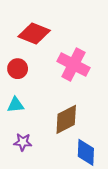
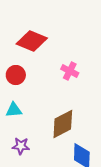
pink cross: (73, 65) -> (70, 71), size x0.6

